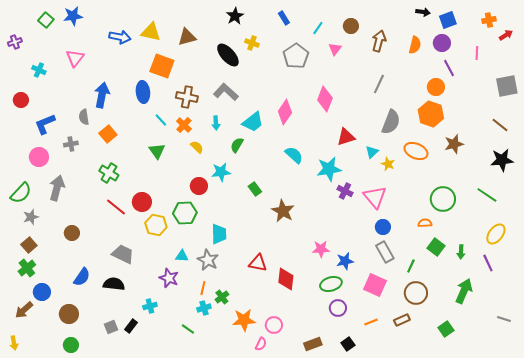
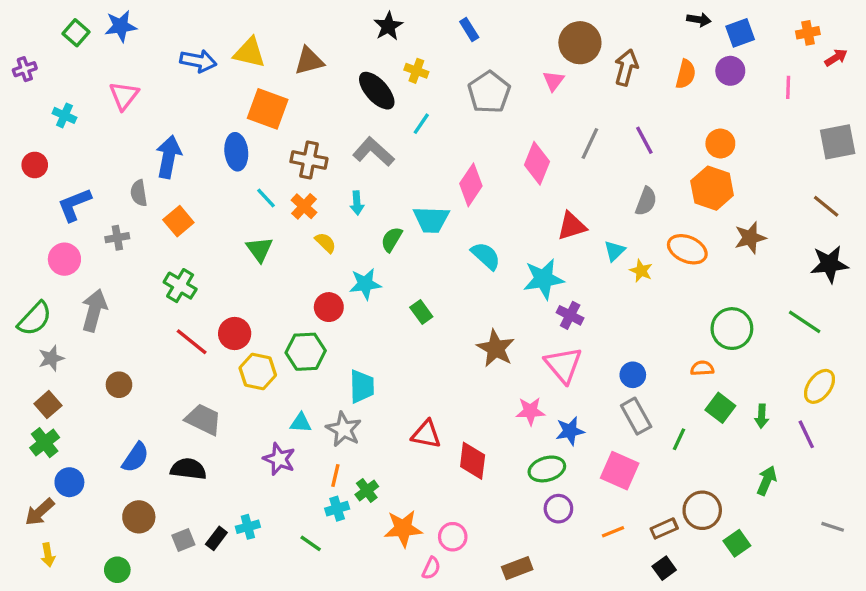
brown circle: (351, 26) -> (580, 43), size x1.6
cyan line: (318, 28) -> (421, 124), moved
purple line: (449, 68) -> (644, 140), moved
gray line: (379, 84) -> (590, 143), moved
cyan trapezoid: (253, 122) -> (431, 219), moved, turned 40
gray semicircle: (391, 122) -> (646, 201), size x0.7
pink triangle: (375, 197) -> (563, 365), moved
brown star: (283, 211) -> (496, 348), moved
green arrow: (464, 291) -> (767, 481), size x0.7
brown circle: (416, 293) -> (702, 510), moved
cyan cross: (150, 306) -> (248, 527), moved
brown circle: (69, 314) -> (139, 517), moved
yellow arrow: (14, 343) -> (48, 555), moved
black square: (348, 344) -> (664, 568), moved

